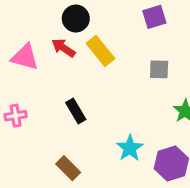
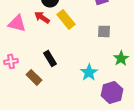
cyan star: (130, 148) -> (89, 72), moved
brown rectangle: (68, 168) -> (34, 77), moved

